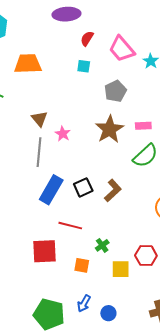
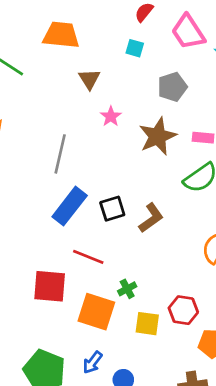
brown triangle: (39, 119) -> (89, 79), moved
pink star: (63, 134) -> (111, 116), moved
orange square: (82, 265) -> (96, 312), size x1.8

